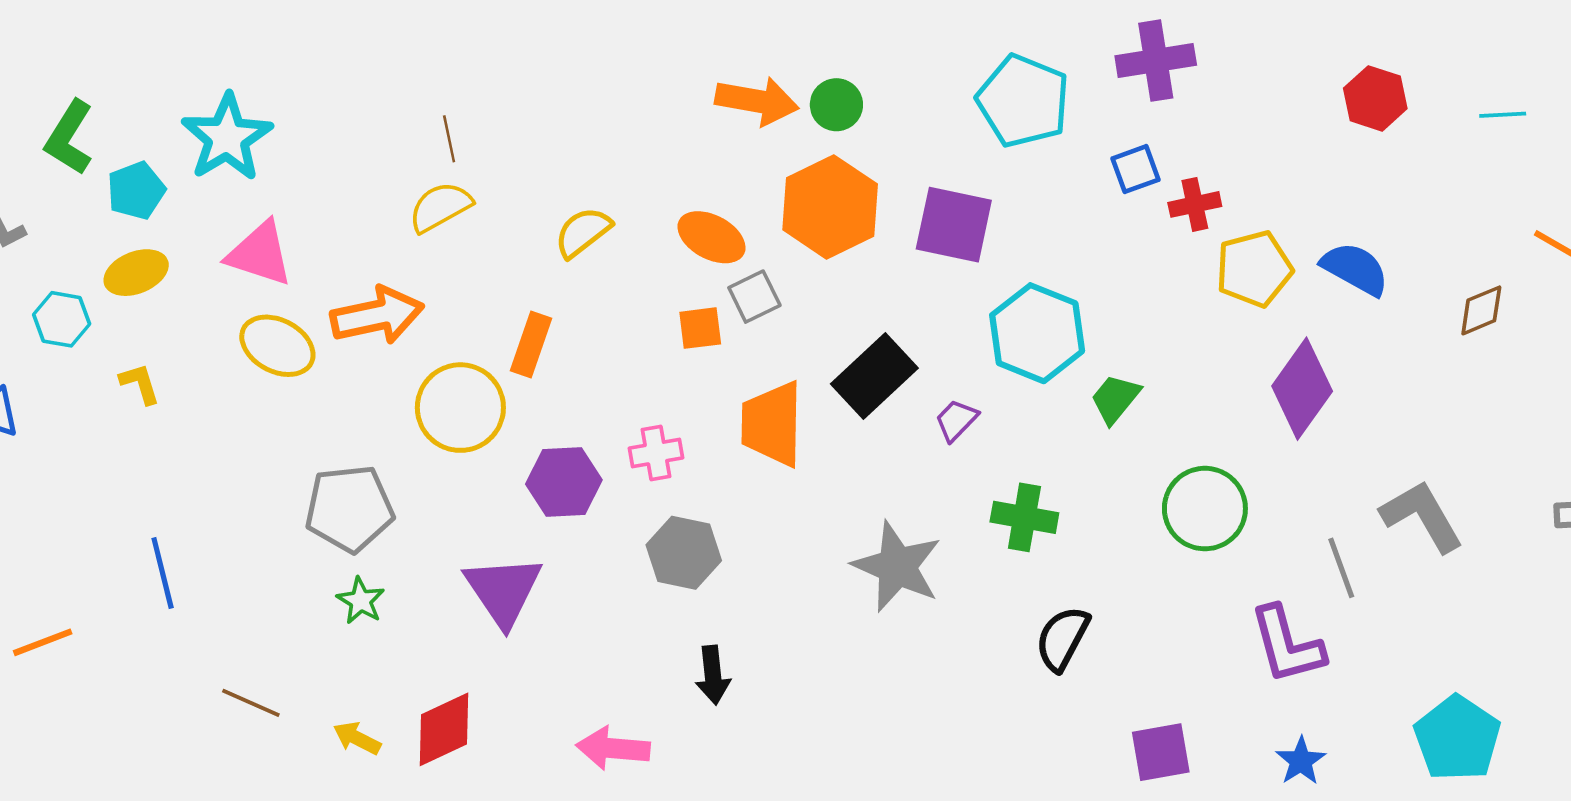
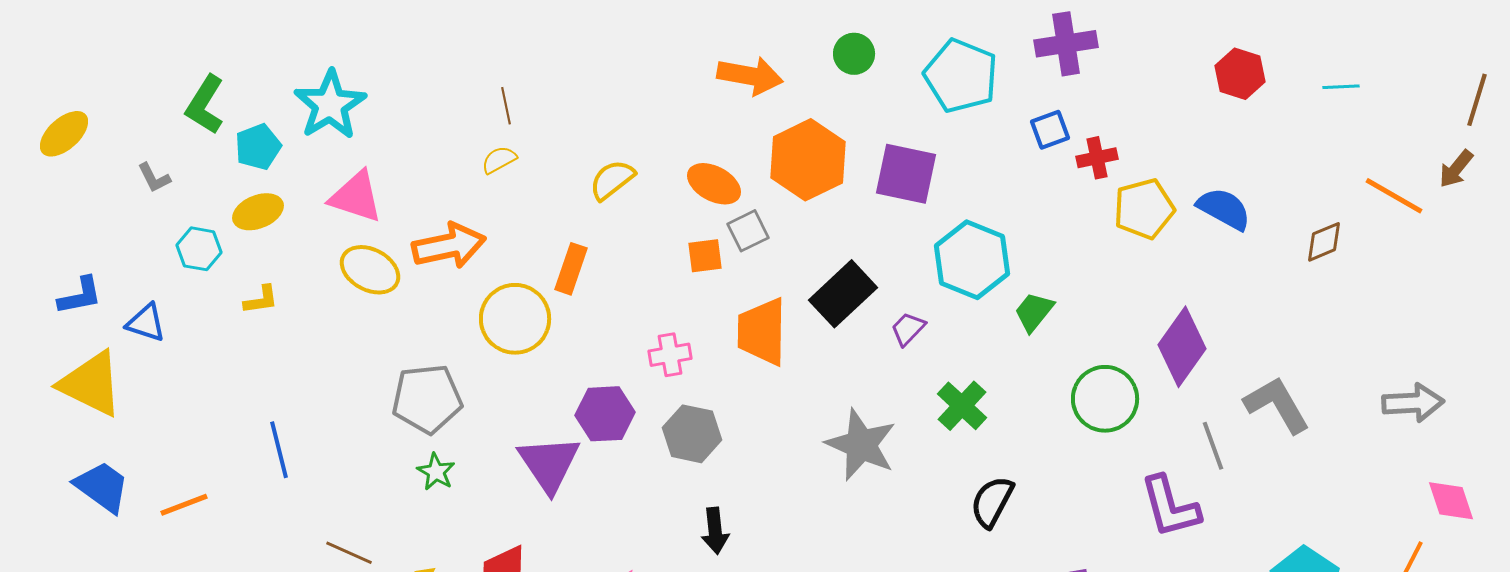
green circle: (836, 105) -> (854, 54), moved
yellow semicircle: (440, 207) -> (499, 160), size x0.7
yellow L-shape: (140, 384) -> (261, 300), turned 99
purple diamond: (1302, 389) -> (1182, 347), moved
purple hexagon: (564, 482) -> (605, 414), moved
green cross: (1024, 517) -> (962, 406), turned 33

